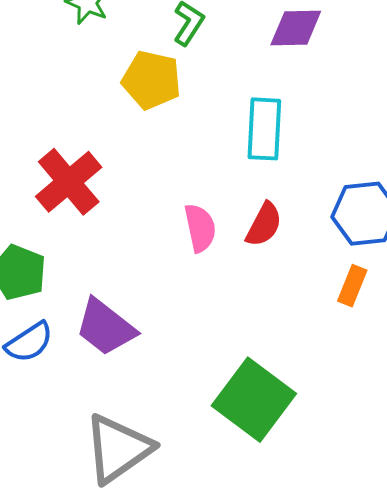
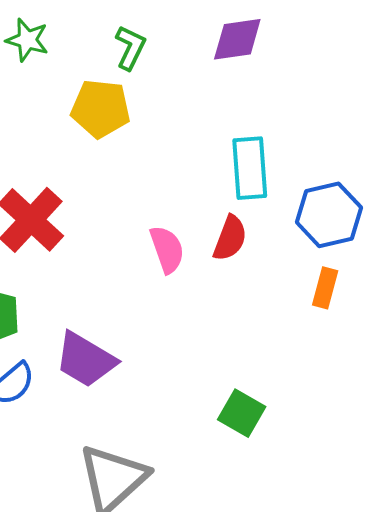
cyan rectangle: (264, 129) -> (250, 168), moved
green square: (254, 400) -> (242, 413), size x0.6

